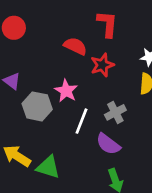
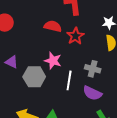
gray cross: (115, 112) -> (93, 69), turned -35

